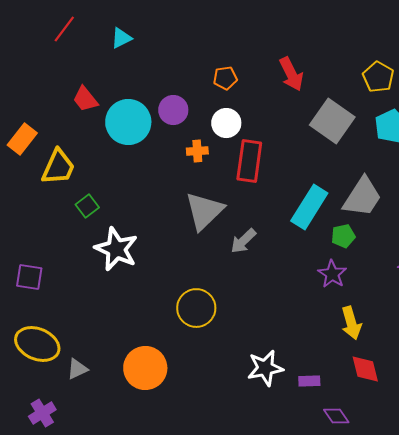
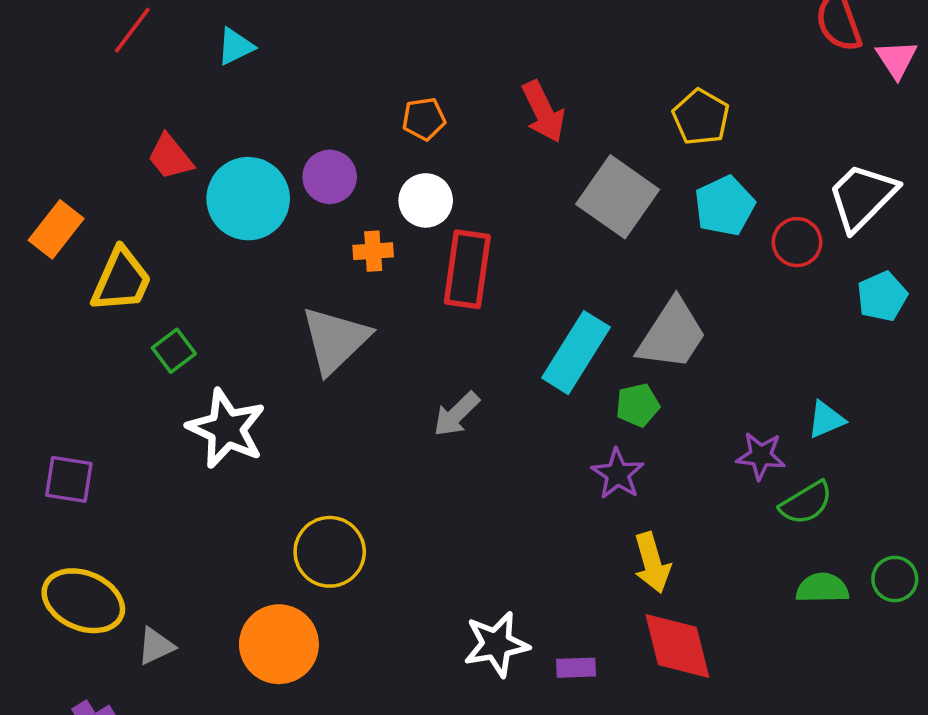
gray triangle: (204, 211) -> (335, 340), moved
yellow circle: (196, 308) -> (330, 552), moved
red diamond: (365, 369) -> (677, 646), size x1.4

